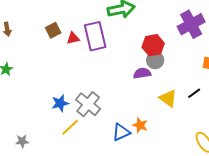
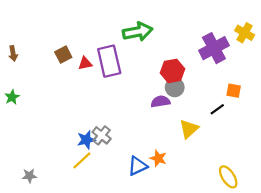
black line: (194, 93) -> (217, 109), moved
yellow triangle: (168, 98) -> (189, 129), turned 42
blue star: (60, 103) -> (86, 140), moved
gray cross: (88, 104) -> (102, 135), size x0.7

